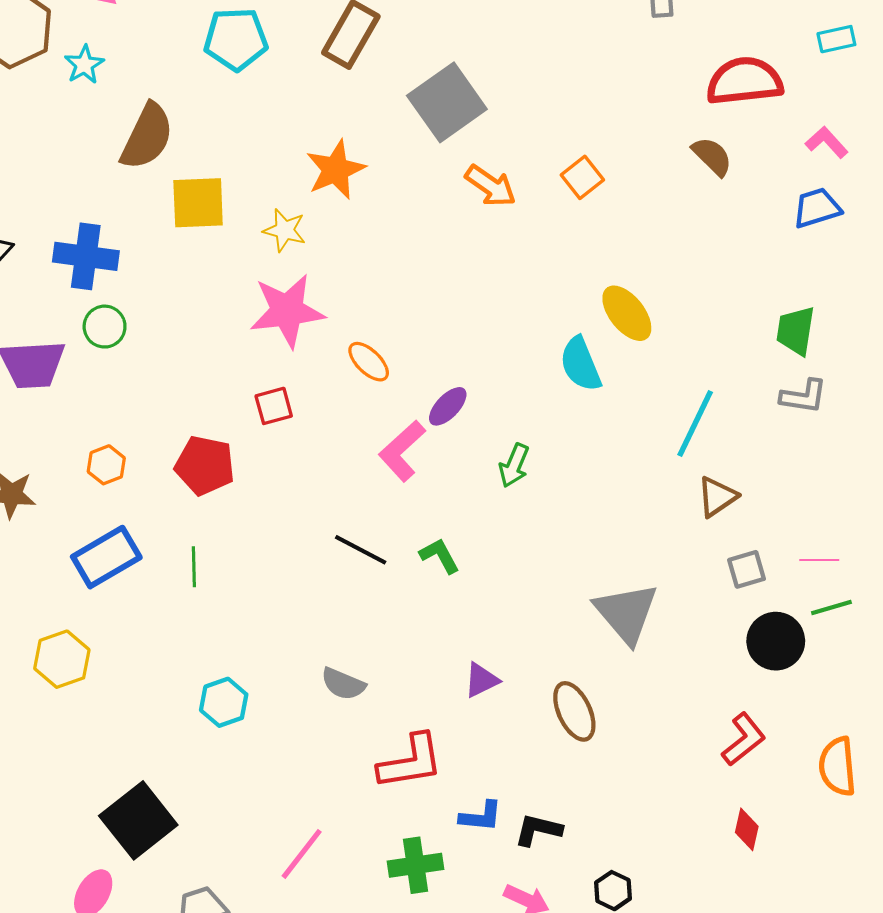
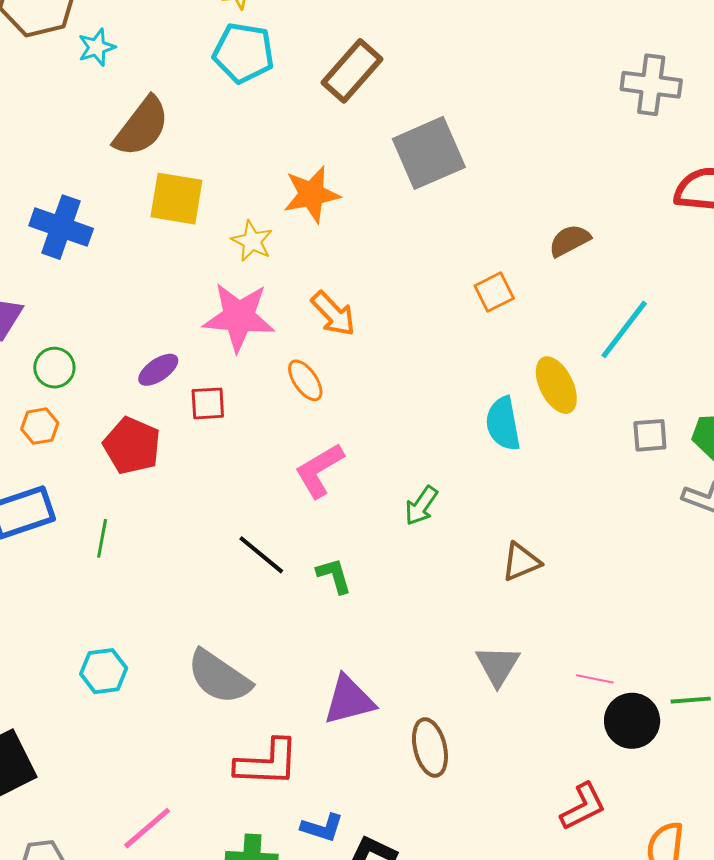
brown semicircle: (712, 156) -> (570, 240), moved, turned -84
orange square: (582, 177) -> (494, 292), moved
orange arrow: (491, 186) -> (333, 314), moved
green circle: (105, 327) -> (54, 368), moved
purple ellipse: (448, 406) -> (158, 370), moved
cyan line: (695, 424) -> (624, 329), moved
brown triangle: (717, 497) -> (521, 562), moved
pink line: (819, 560) -> (595, 679), moved
gray square: (746, 569) -> (650, 435), moved
gray triangle: (626, 613) -> (498, 666), size x0.7
purple triangle: (481, 680) -> (349, 700), size x1.5
gray semicircle: (343, 684) -> (219, 677), size x1.6

